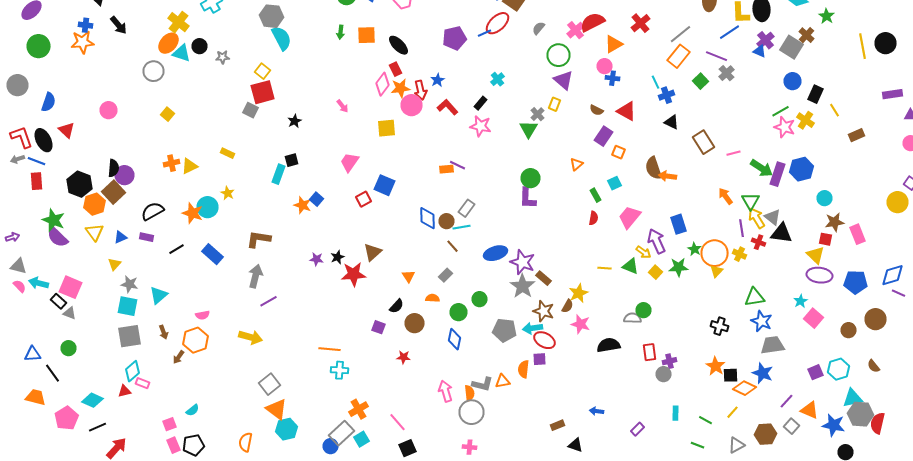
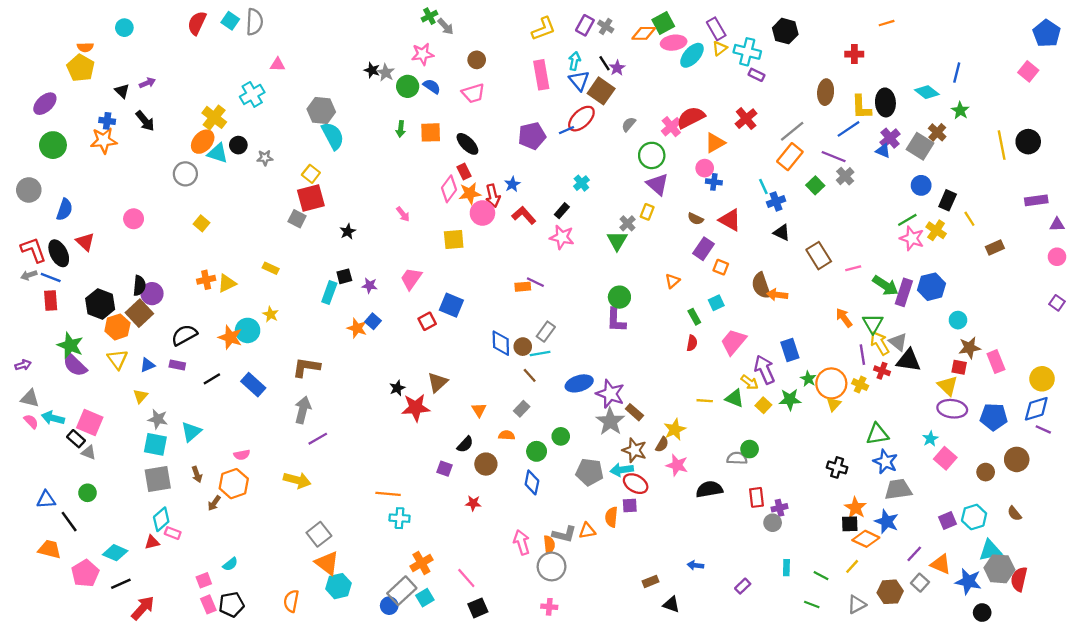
yellow circle: (898, 202) -> (1042, 379), moved
purple star: (316, 259) -> (370, 286), moved
orange star: (716, 366) -> (855, 508), moved

